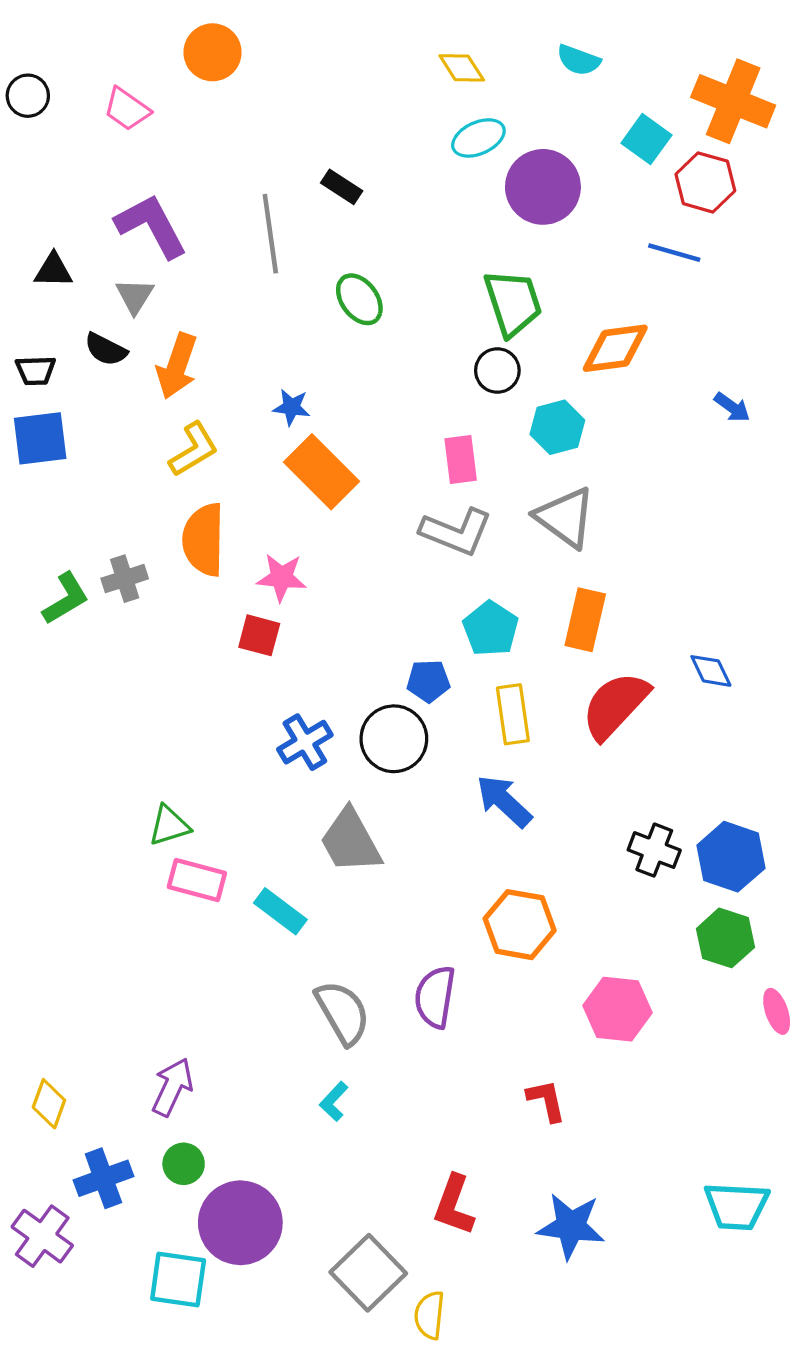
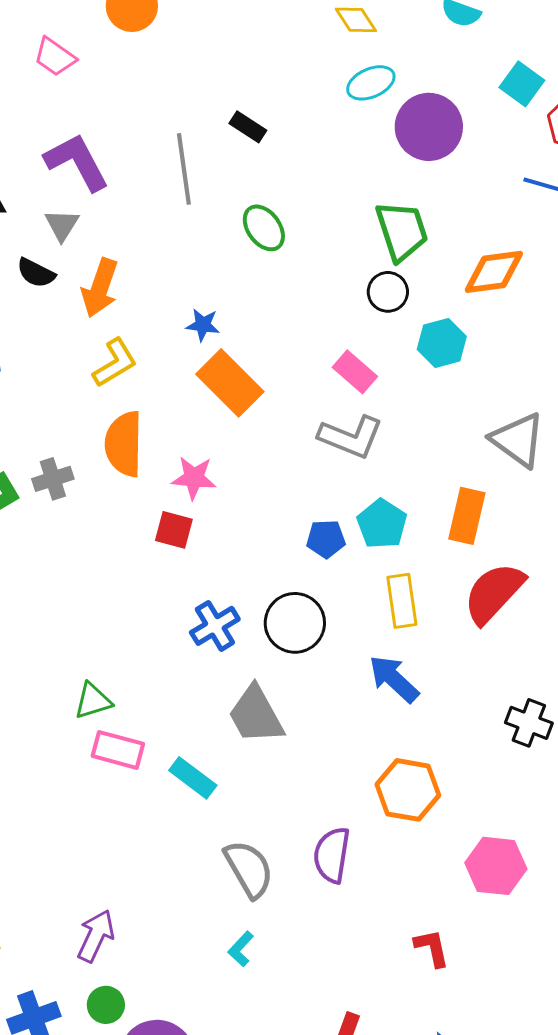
pink rectangle: (461, 460) -> (355, 372), turned -42
gray triangle: (565, 517) -> (518, 440), moved
blue pentagon: (428, 681) -> (326, 539), moved

